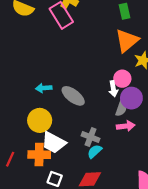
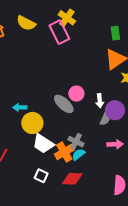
pink circle: (122, 79) -> (76, 94), moved
cyan arrow: (44, 88) -> (20, 107), moved
pink arrow: (126, 126) -> (115, 144), moved
orange cross: (39, 155) -> (64, 152), moved, turned -36

